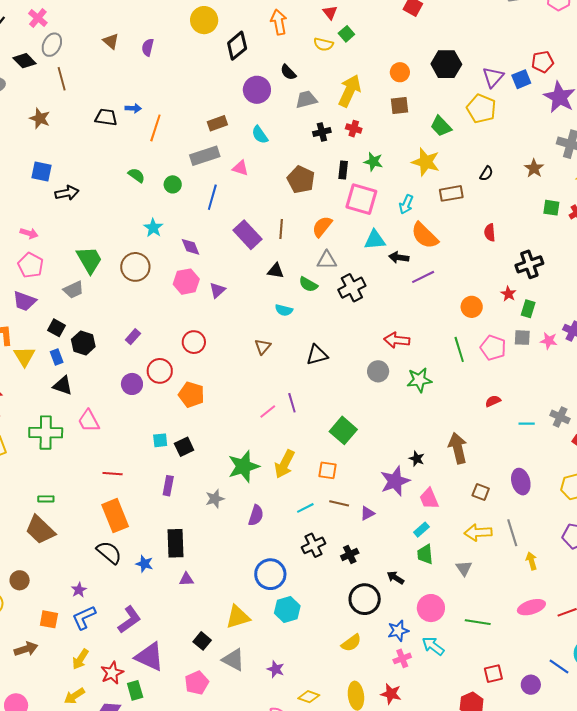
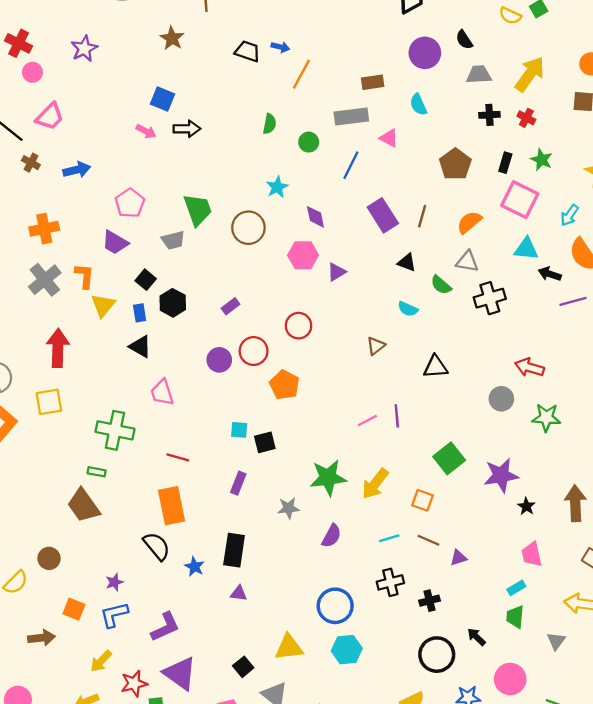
green semicircle: (136, 175) -> (270, 124), turned 54
pink arrow: (29, 233) -> (146, 131), moved
green cross: (46, 433) -> (115, 430), moved
purple star: (395, 481) -> (501, 475), moved

